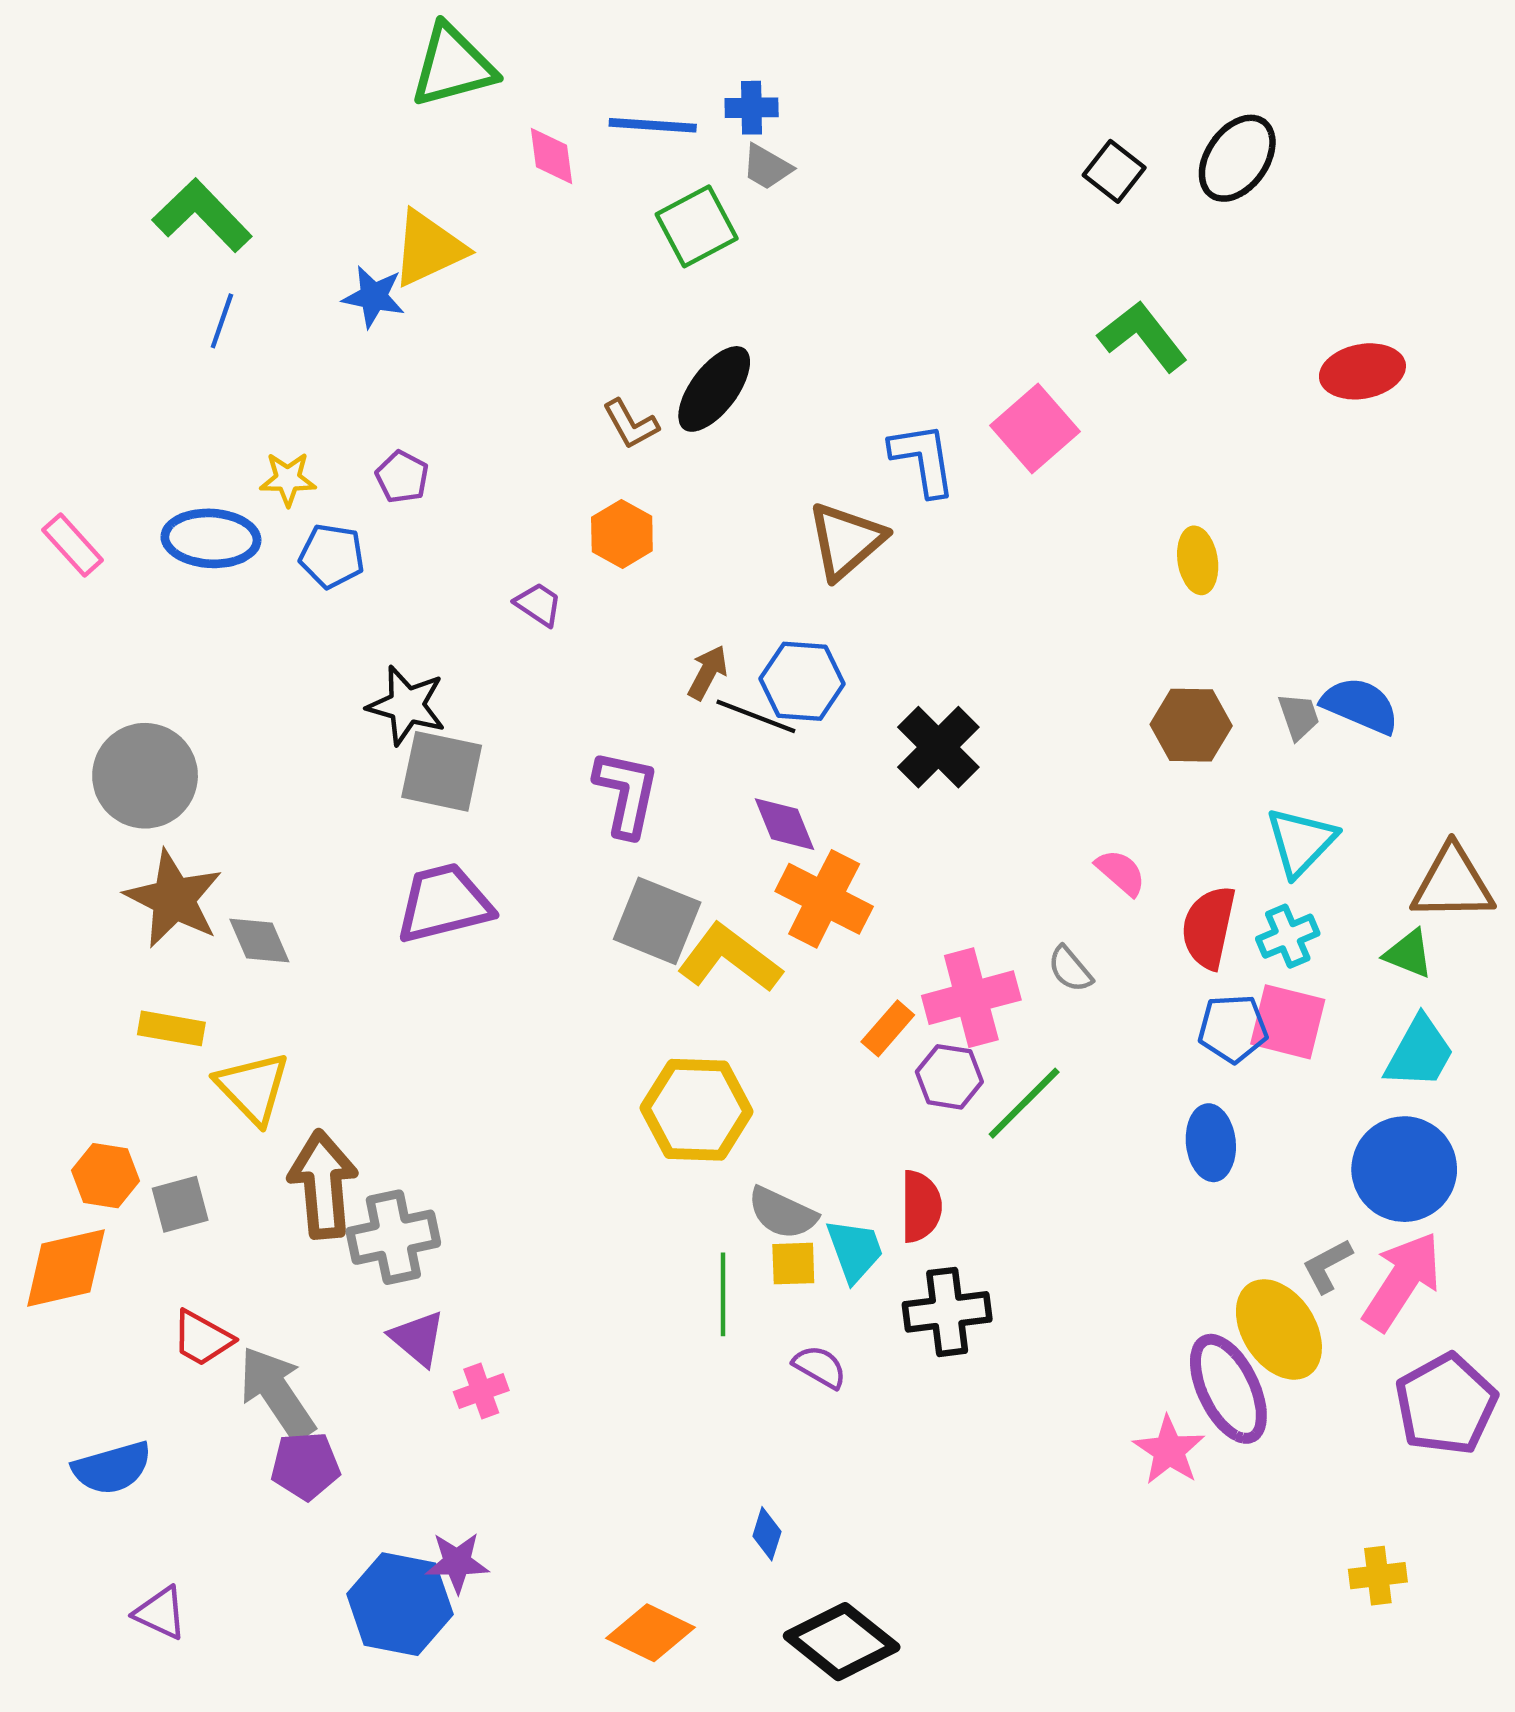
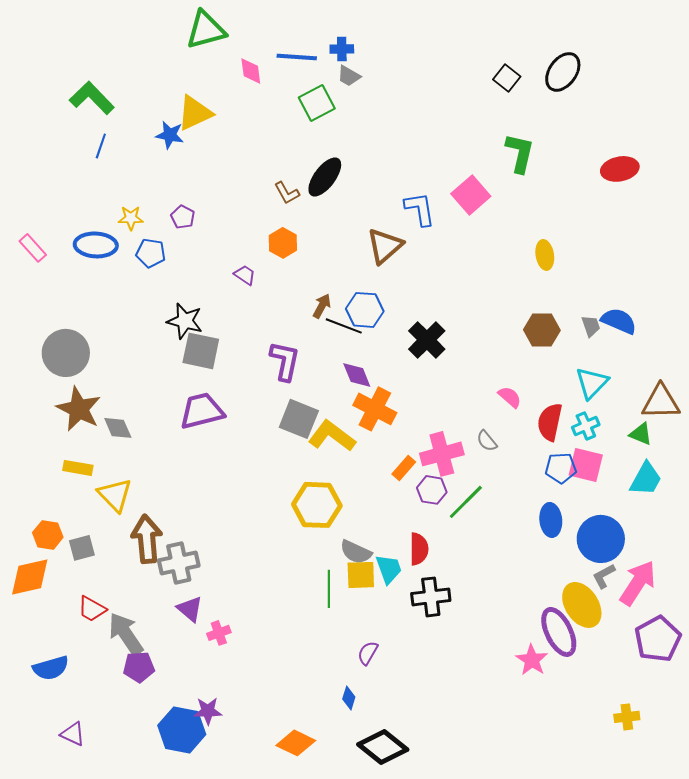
green L-shape: (1143, 336) -> (520, 153), turned 51
blue circle: (1404, 1169) -> (601, 539), moved
yellow square: (793, 1264) -> (361, 575), size x1.4
purple semicircle: (820, 1367) -> (368, 653), moved, turned -90

